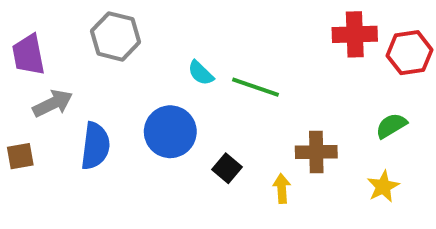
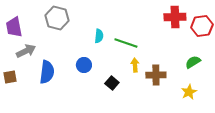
cyan semicircle: (201, 73) -> (99, 36), turned -128
blue circle: (170, 132) -> (84, 65), size x0.6
yellow arrow: (282, 188) -> (135, 65), moved

